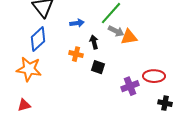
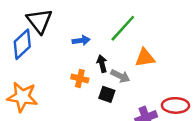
gray arrow: (116, 31) -> (120, 76), moved
blue diamond: (38, 39) -> (22, 44), moved

